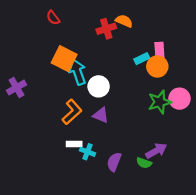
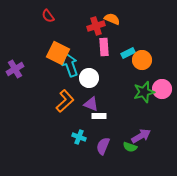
pink rectangle: (160, 52) -> (104, 47), moved
purple cross: (17, 88) -> (15, 69), moved
white rectangle: (74, 144) -> (99, 116), moved

